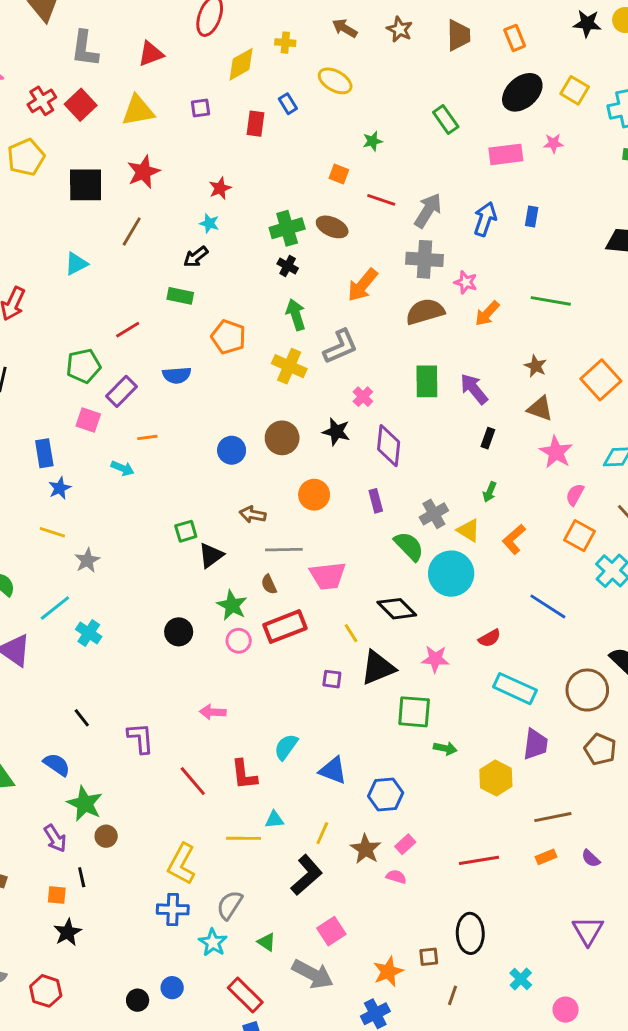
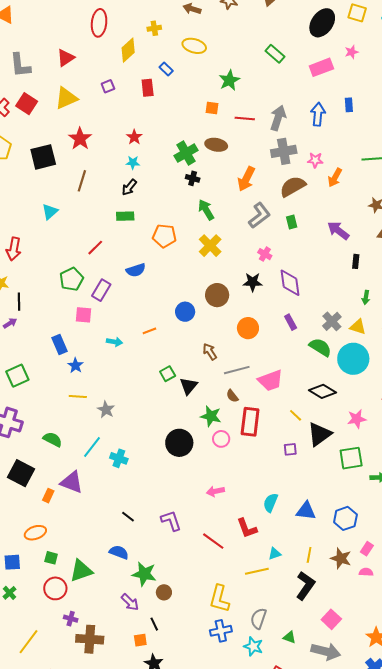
green star: (373, 141) -> (229, 80), size x1.5
gray L-shape: (340, 347) -> (259, 215), moved
yellow cross: (289, 366) -> (210, 246), turned 35
green rectangle: (427, 381) -> (292, 222), moved, size x0.6
orange line: (147, 437) -> (149, 331), moved
brown arrow: (253, 515) -> (210, 352), turned 60
red rectangle: (285, 627) -> (250, 422), turned -48
black circle: (179, 632) -> (179, 443), size x1.4

